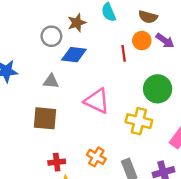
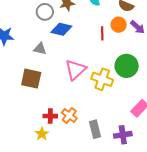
pink triangle: (97, 101) -> (75, 70), turned 45
yellow cross: (139, 121) -> (102, 79), moved
red cross: (57, 162) -> (50, 116), moved

